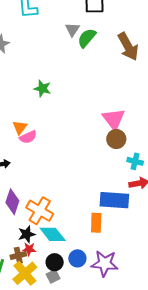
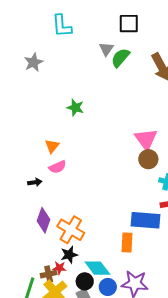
pink semicircle: (28, 137) -> (57, 167), moved
black star: (27, 234) -> (69, 255), moved
cyan diamond: (53, 234) -> (97, 268), moved
blue circle: (77, 258) -> (108, 287), moved

